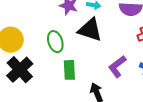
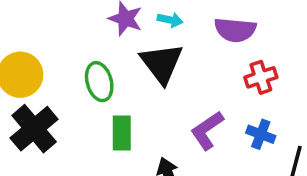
black triangle: (90, 30) -> (162, 63), turned 32

